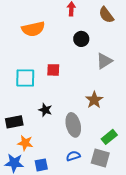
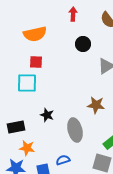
red square: (53, 70) -> (36, 62), moved
brown star: (94, 100) -> (96, 105), turned -30
blue semicircle: (73, 156) -> (63, 160), moved

